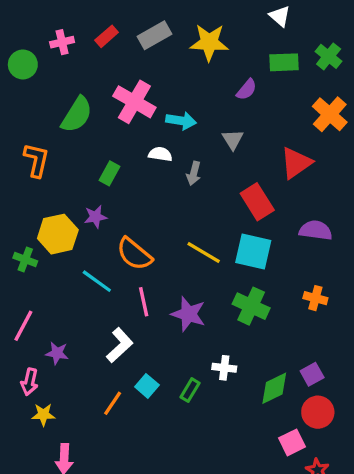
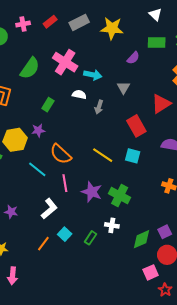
cyan square: (253, 251) -> (133, 156), size x0.7
green cross: (251, 306) -> (120, 196), moved

